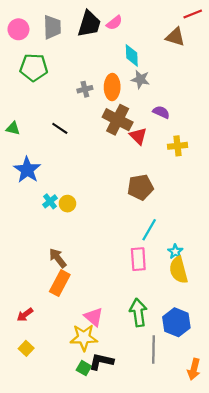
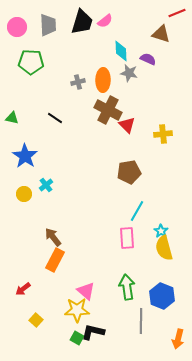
purple semicircle: (161, 112) -> (148, 59), moved
yellow circle: (67, 204) -> (24, 194), moved
yellow square: (26, 348) -> (36, 320), moved

